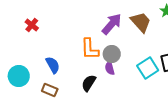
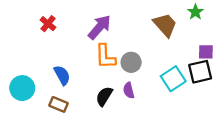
purple arrow: (112, 24) -> (99, 27), moved
red cross: (32, 25) -> (48, 24), moved
purple semicircle: (110, 68) -> (129, 90), moved

